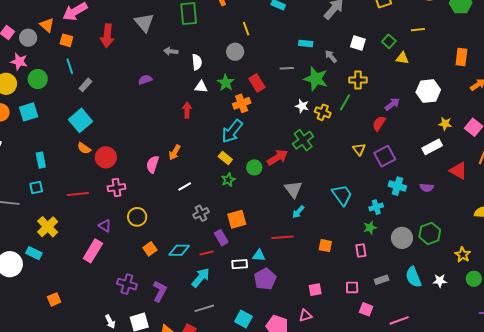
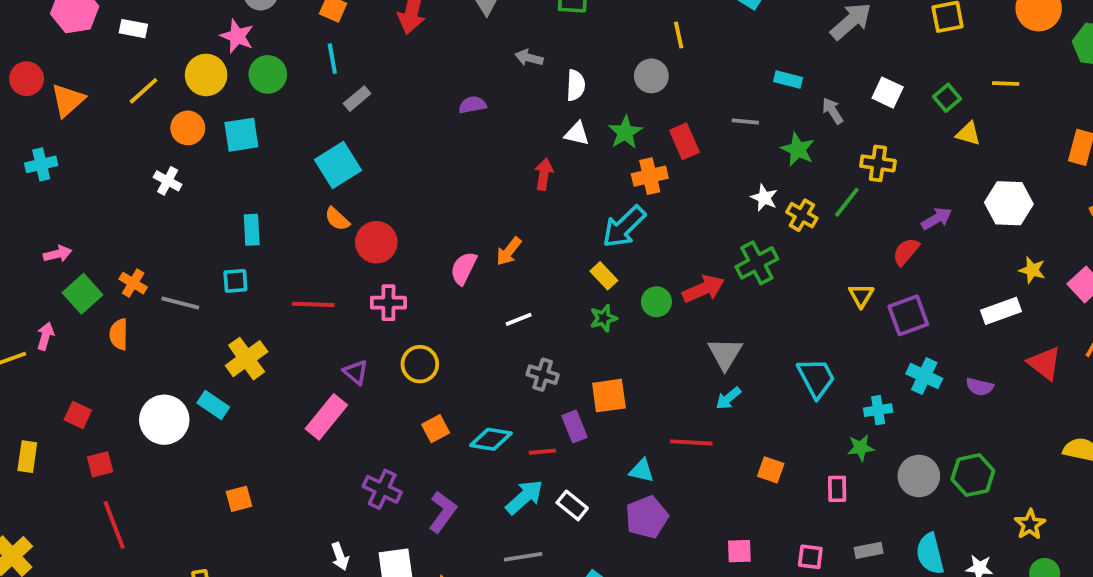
green star: (316, 79) -> (798, 149), size x0.7
gray cross: (201, 213) -> (543, 375), turned 35
white rectangle: (240, 264) -> (572, 505), moved, turned 35

